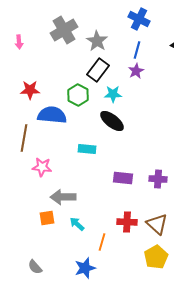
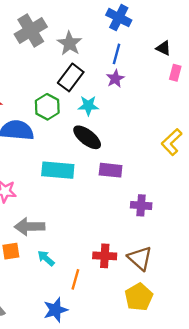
cyan rectangle: (87, 149) -> (58, 170), size x1.5
purple rectangle: (123, 178) -> (111, 170), moved

